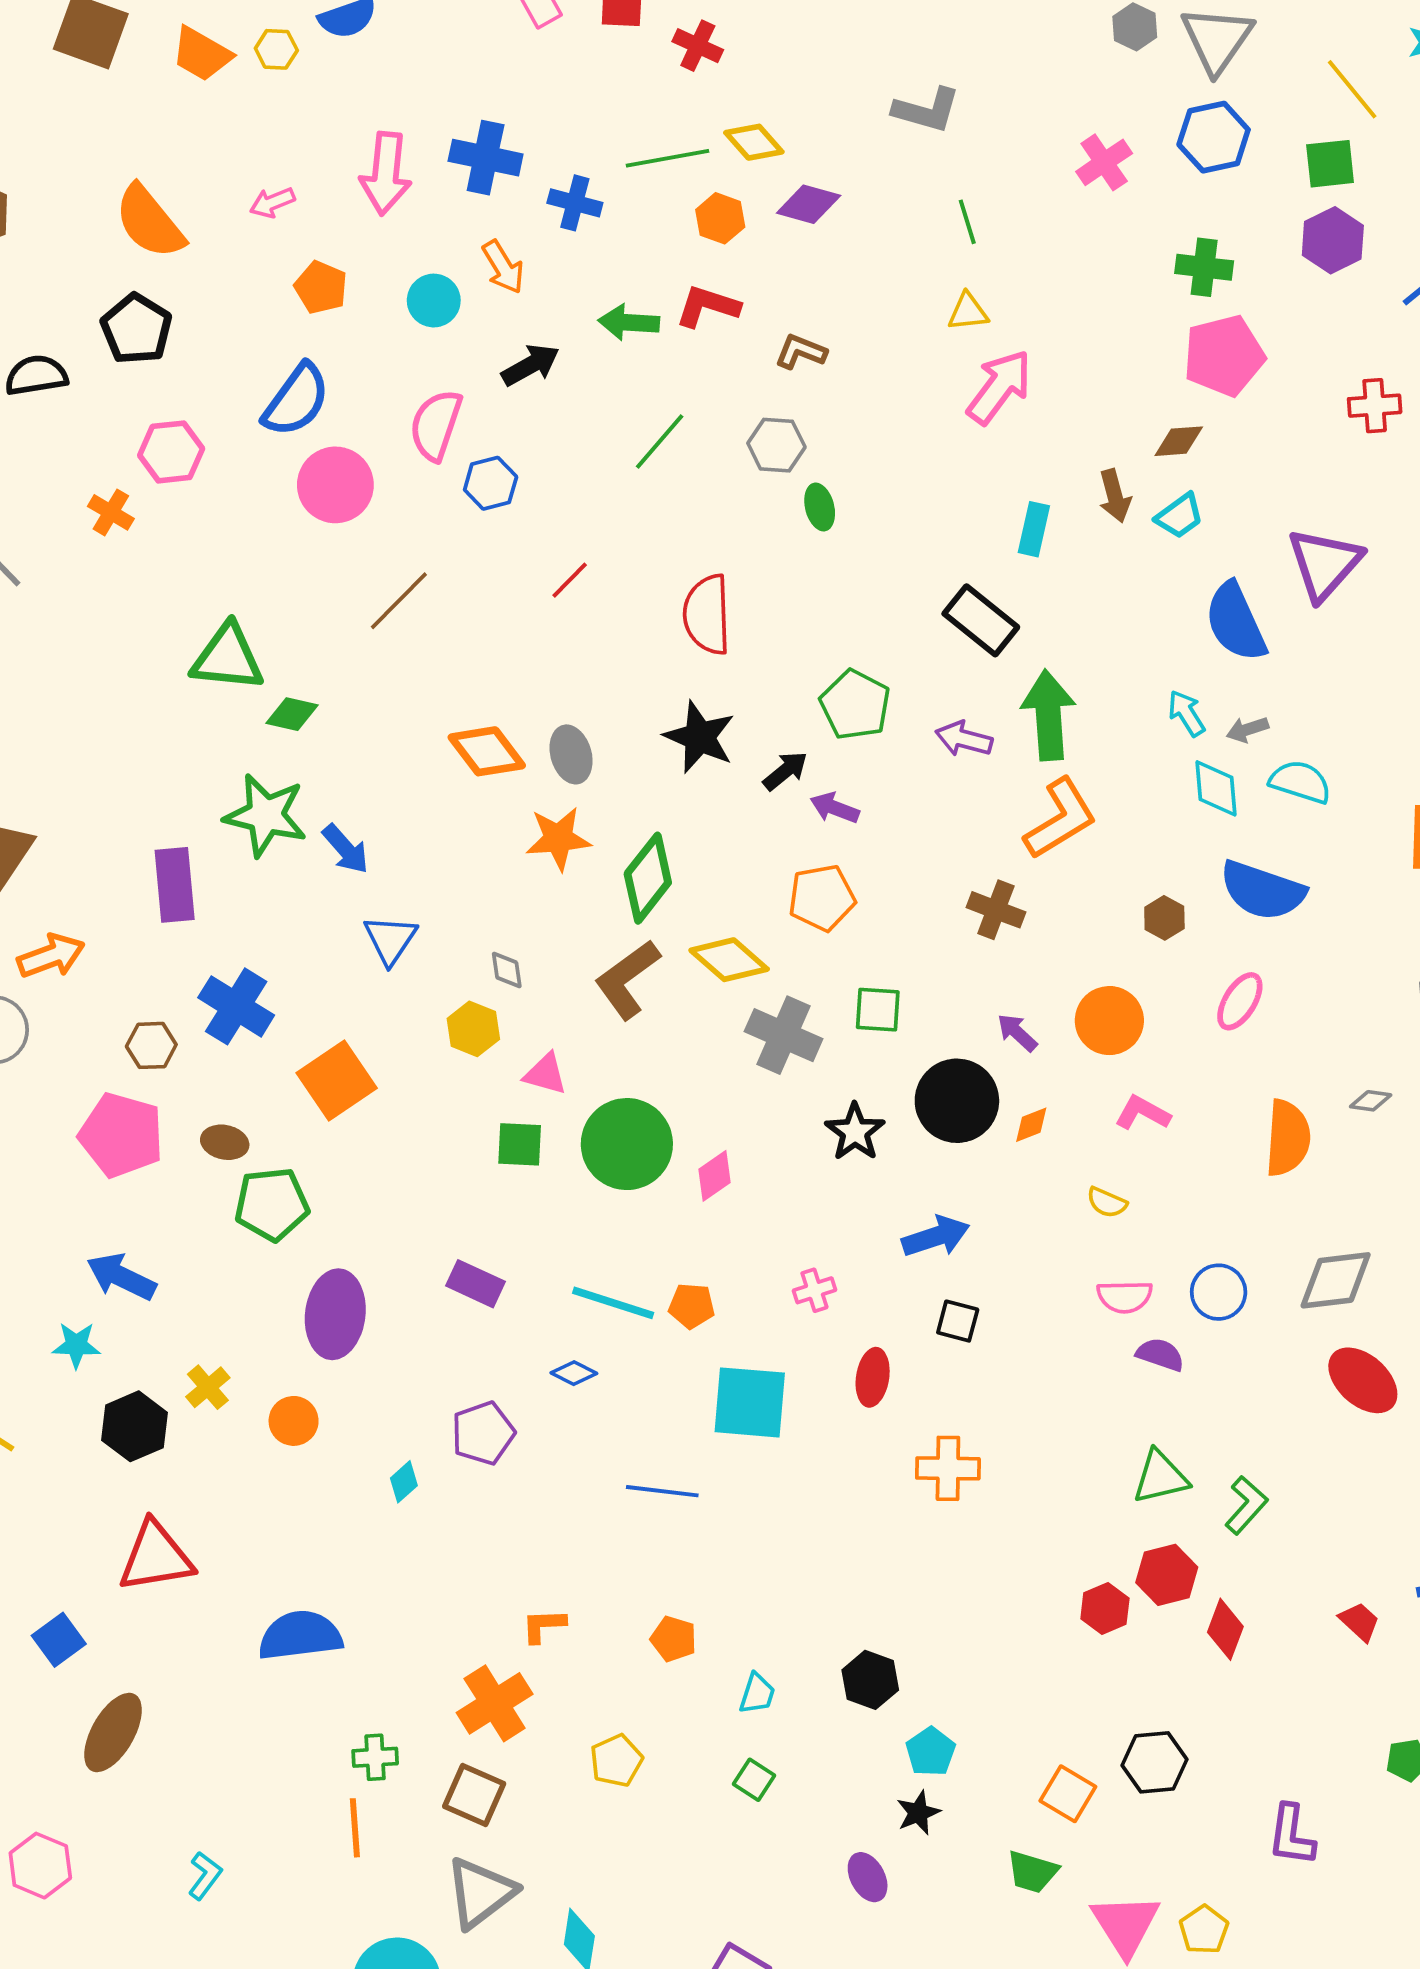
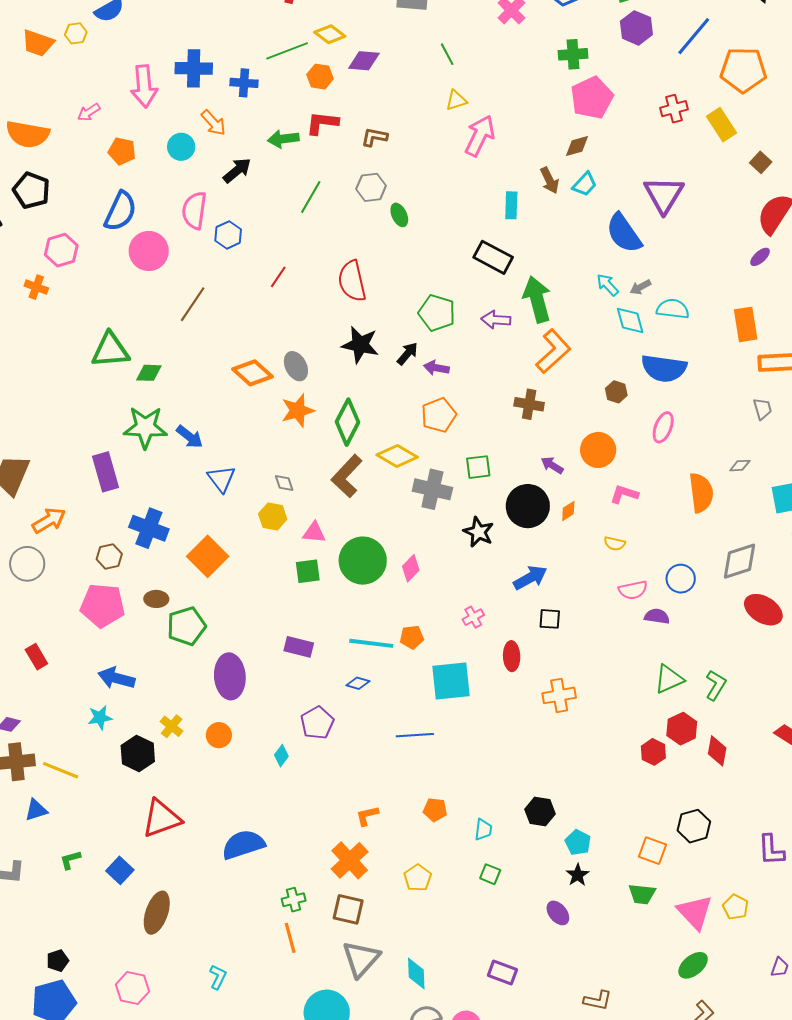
orange semicircle: (149, 222) -> (28, 134), turned -30

